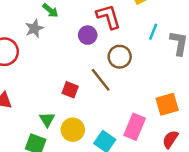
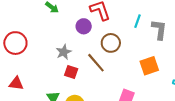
gray star: (34, 28) -> (64, 52), moved
orange square: (167, 104) -> (149, 66), moved

